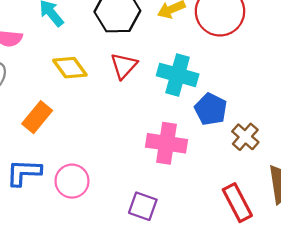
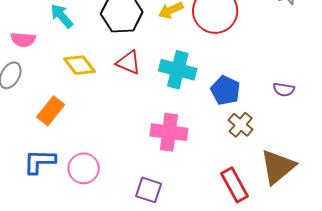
red triangle: (124, 66) -> (129, 62), turned -48
blue pentagon: (211, 109) -> (225, 90), moved

